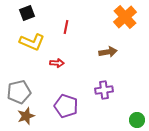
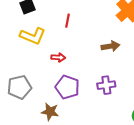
purple pentagon: (66, 106) -> (67, 87), moved
brown star: (26, 116) -> (50, 112), moved, turned 30

